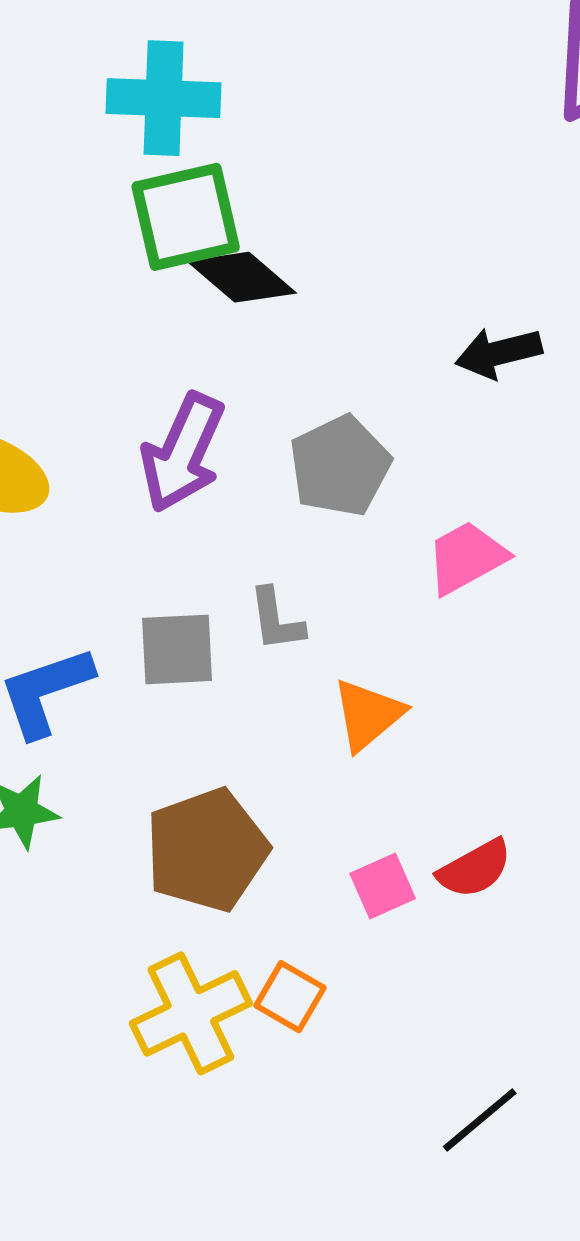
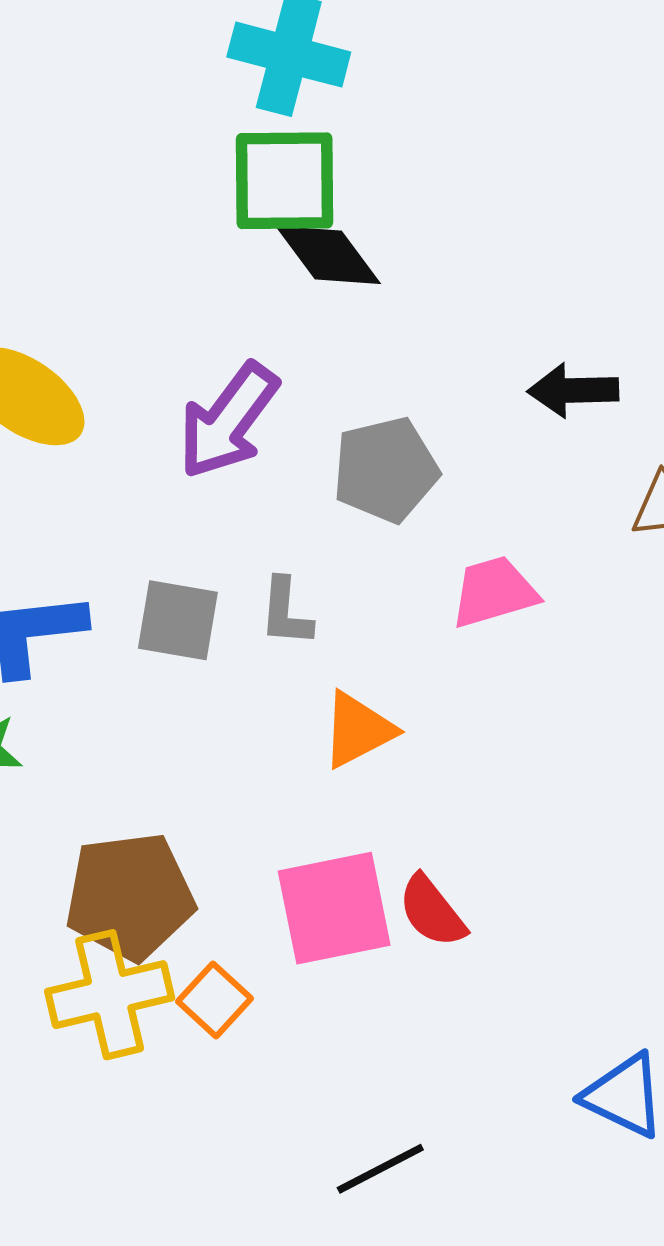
brown pentagon: (207, 850) -> (130, 896), moved
red semicircle: (475, 869) -> (432, 911), turned 68
pink square: (383, 886) -> (334, 908), size x1.8

